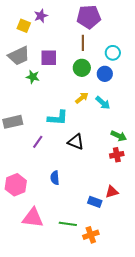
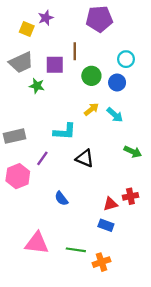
brown line: (83, 43) -> (75, 51), moved
red cross: (117, 155) -> (130, 196), moved
blue semicircle: (55, 178) -> (61, 198), turned -32
pink hexagon: (16, 185) -> (18, 176), moved
red triangle: (112, 192) -> (110, 204), moved

